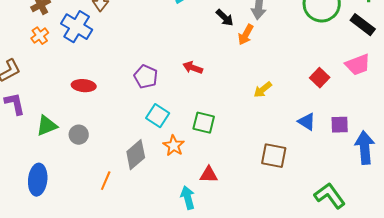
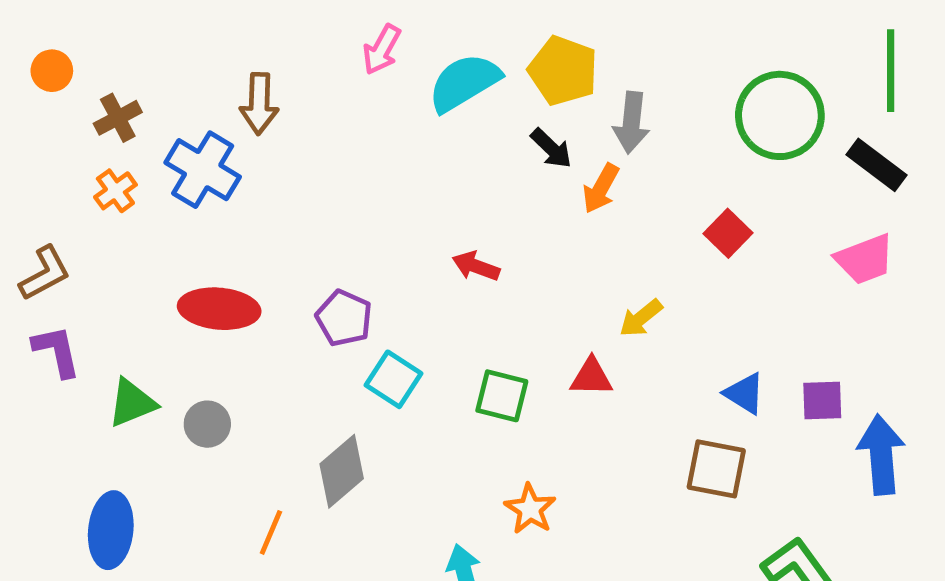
purple pentagon: (146, 77) -> (344, 318), moved
red square: (320, 78) -> (728, 233), moved
red ellipse: (84, 86) -> (219, 309), size x1.4
orange star: (174, 146) -> (530, 509), moved
brown square: (274, 156) -> (716, 469), moved
red triangle: (209, 175) -> (591, 377), moved

